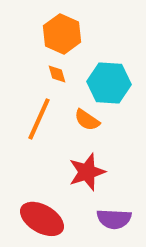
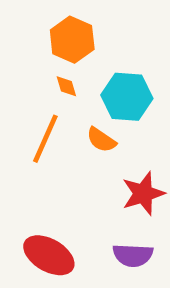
red star: (87, 172) -> (143, 193), moved

